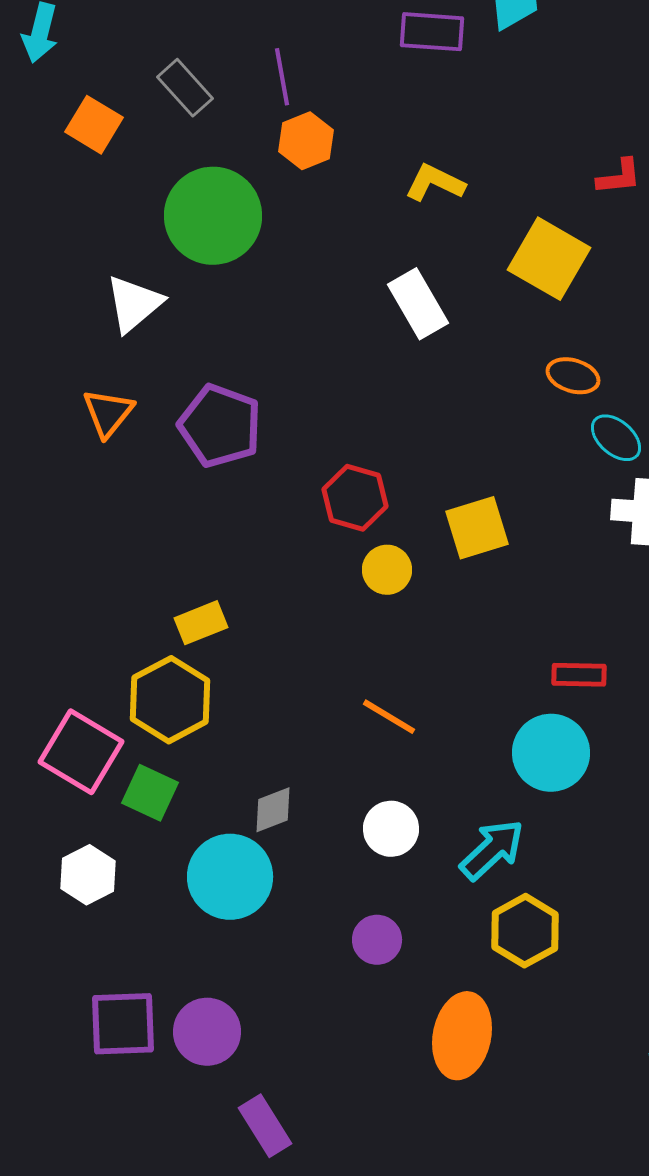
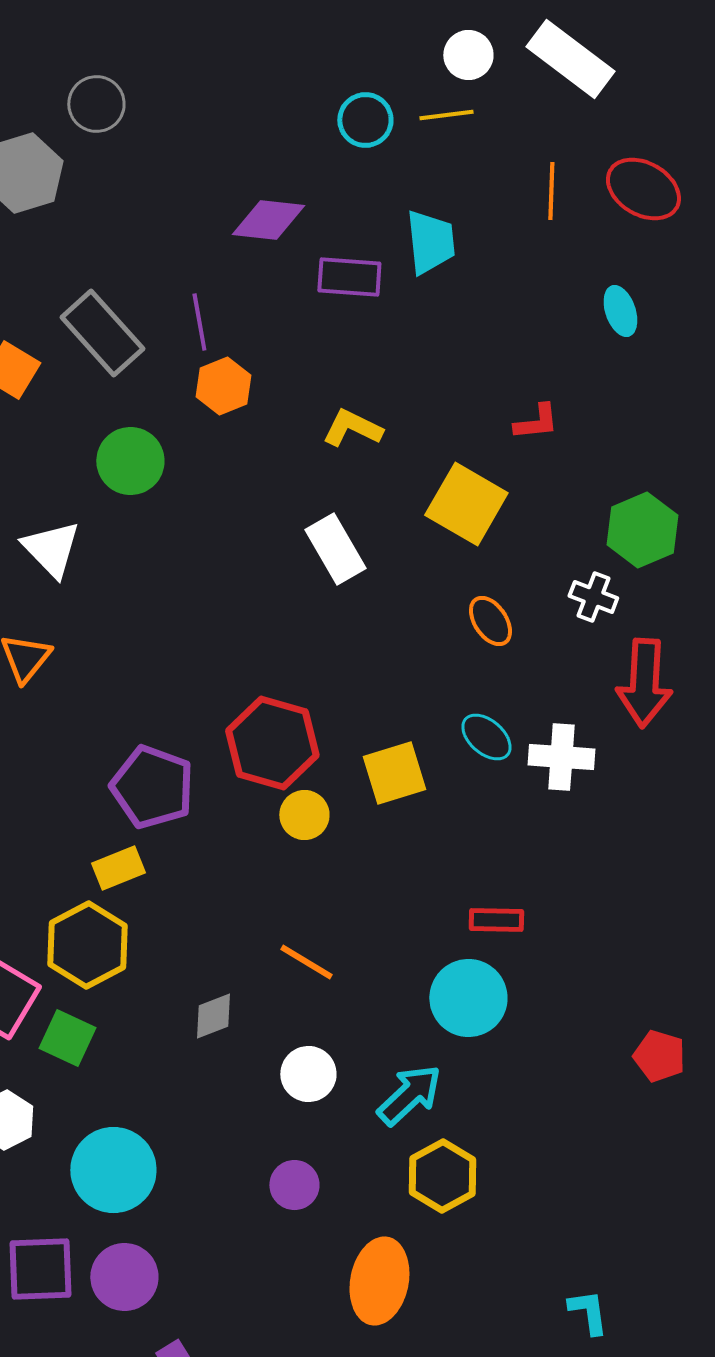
gray rectangle: (185, 88) -> (102, 333), size x1.5
green circle: (213, 216) -> (130, 461), size x0.7
white triangle: (134, 304) -> (51, 549), turned -34
orange ellipse: (573, 376) -> (490, 621), turned 39
purple pentagon: (220, 426) -> (152, 787), moved
cyan ellipse: (616, 438) -> (486, 737), moved
red hexagon: (355, 498) -> (272, 743), size x1.4
gray diamond: (273, 810) -> (213, 1016), moved
cyan circle: (230, 877) -> (113, 1170), moved

